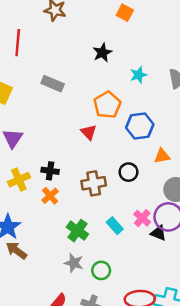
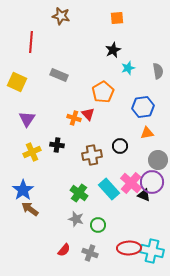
orange square: (125, 13) -> (117, 18), turned -32
black star: (102, 53) -> (113, 50), moved
blue hexagon: (140, 126) -> (143, 107), moved
orange cross: (50, 196) -> (74, 118), moved, turned -32
pink cross: (142, 218) -> (131, 183), size x1.5
cyan rectangle: (115, 226) -> (109, 189), size x1.5

